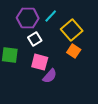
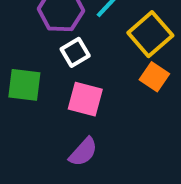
purple semicircle: (50, 76) -> (83, 152), moved

